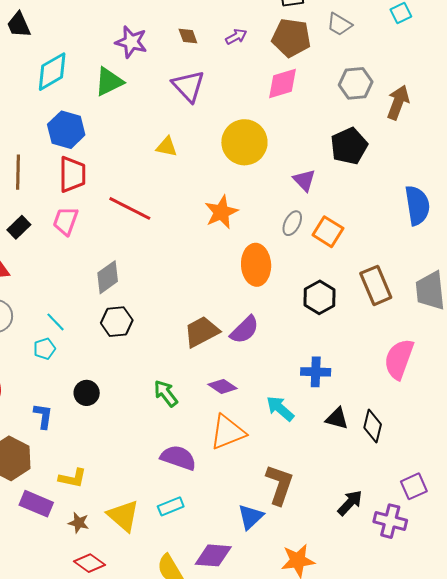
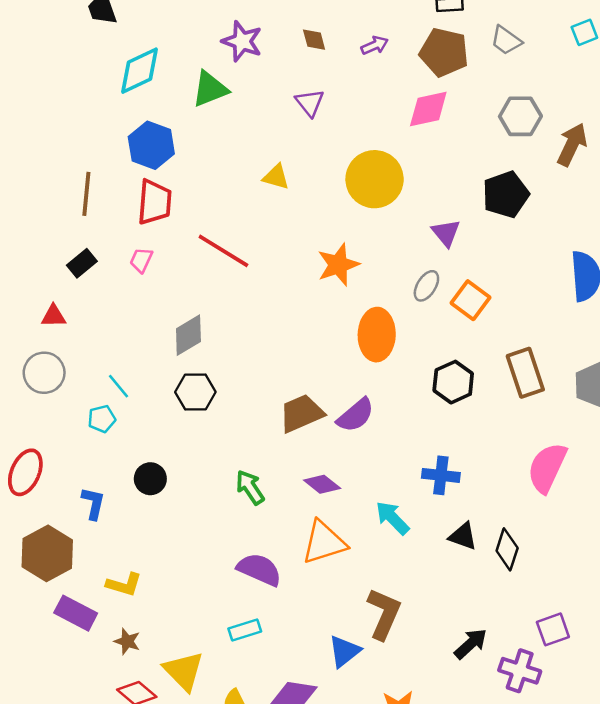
purple triangle: (188, 86) -> (310, 103), size x0.7
pink trapezoid: (66, 221) -> (141, 260), size x0.7
yellow triangle: (123, 516) -> (184, 671), moved

